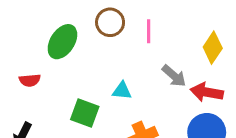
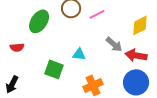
pink line: (149, 31) -> (97, 14), turned 63
yellow diamond: (213, 48) -> (140, 25), turned 30

